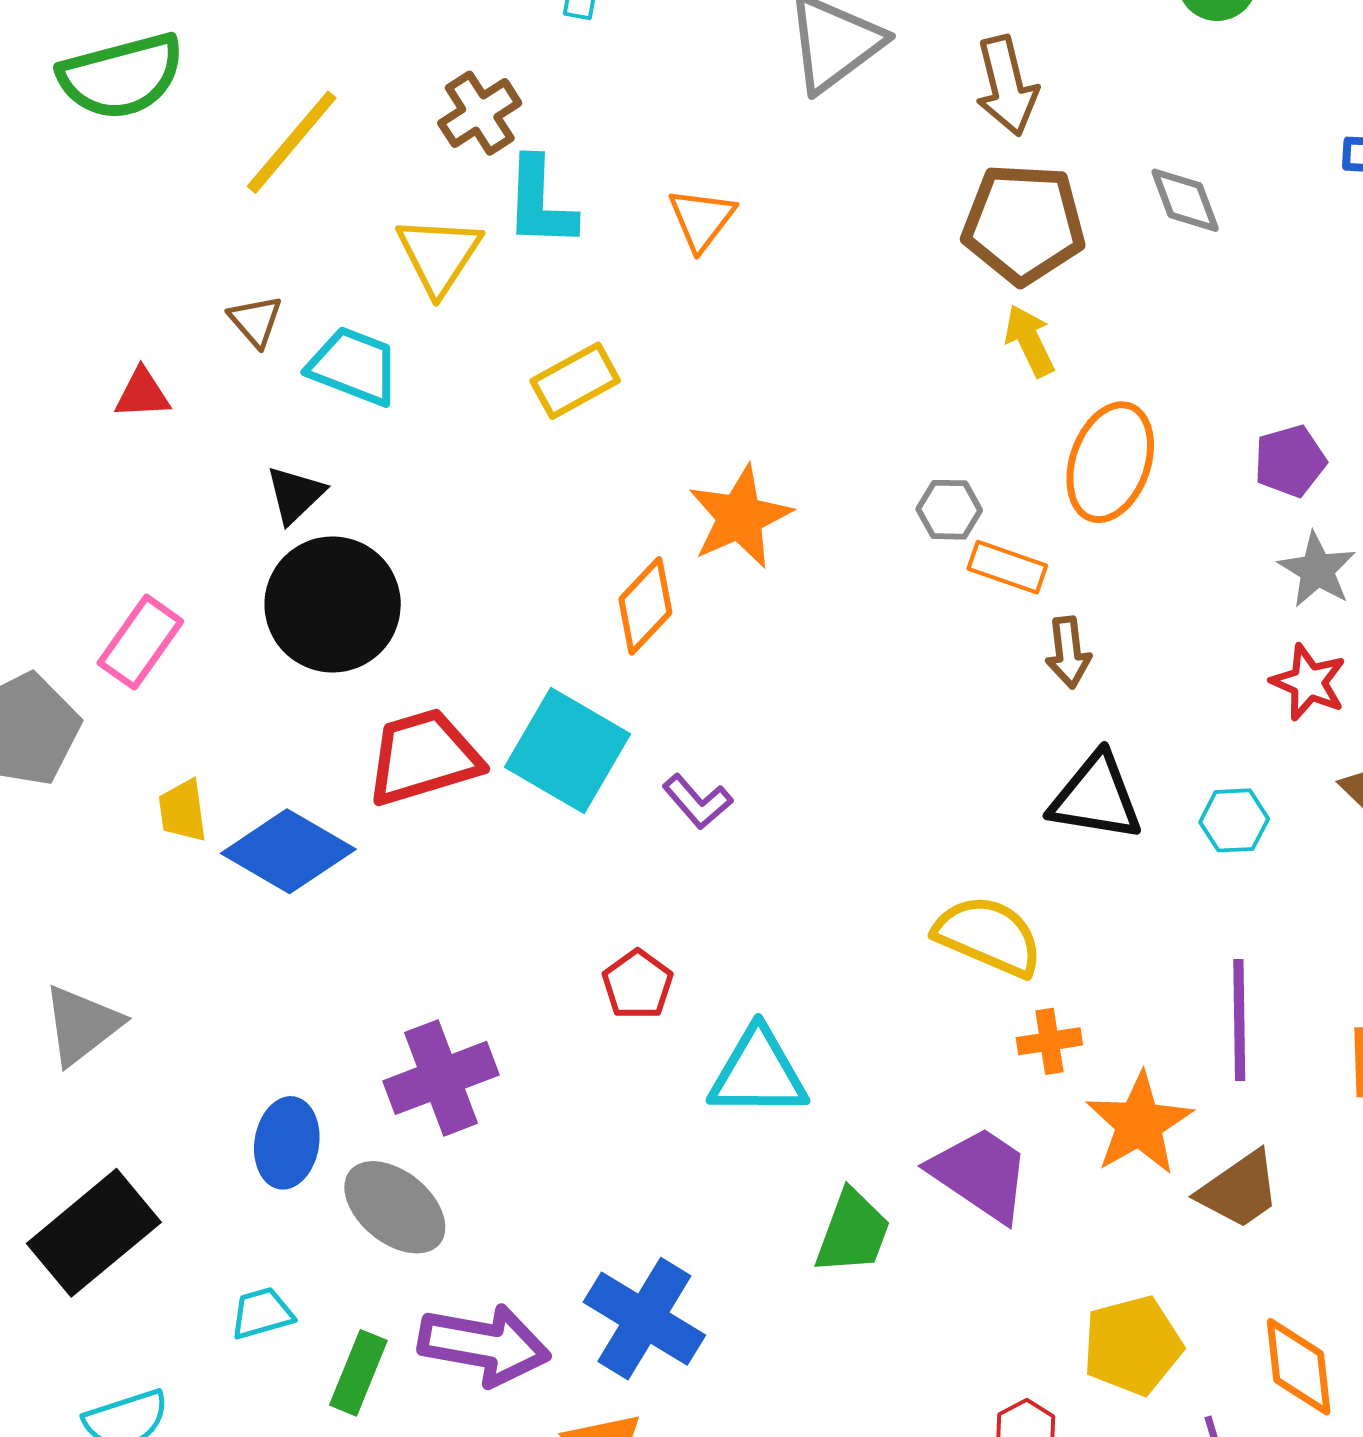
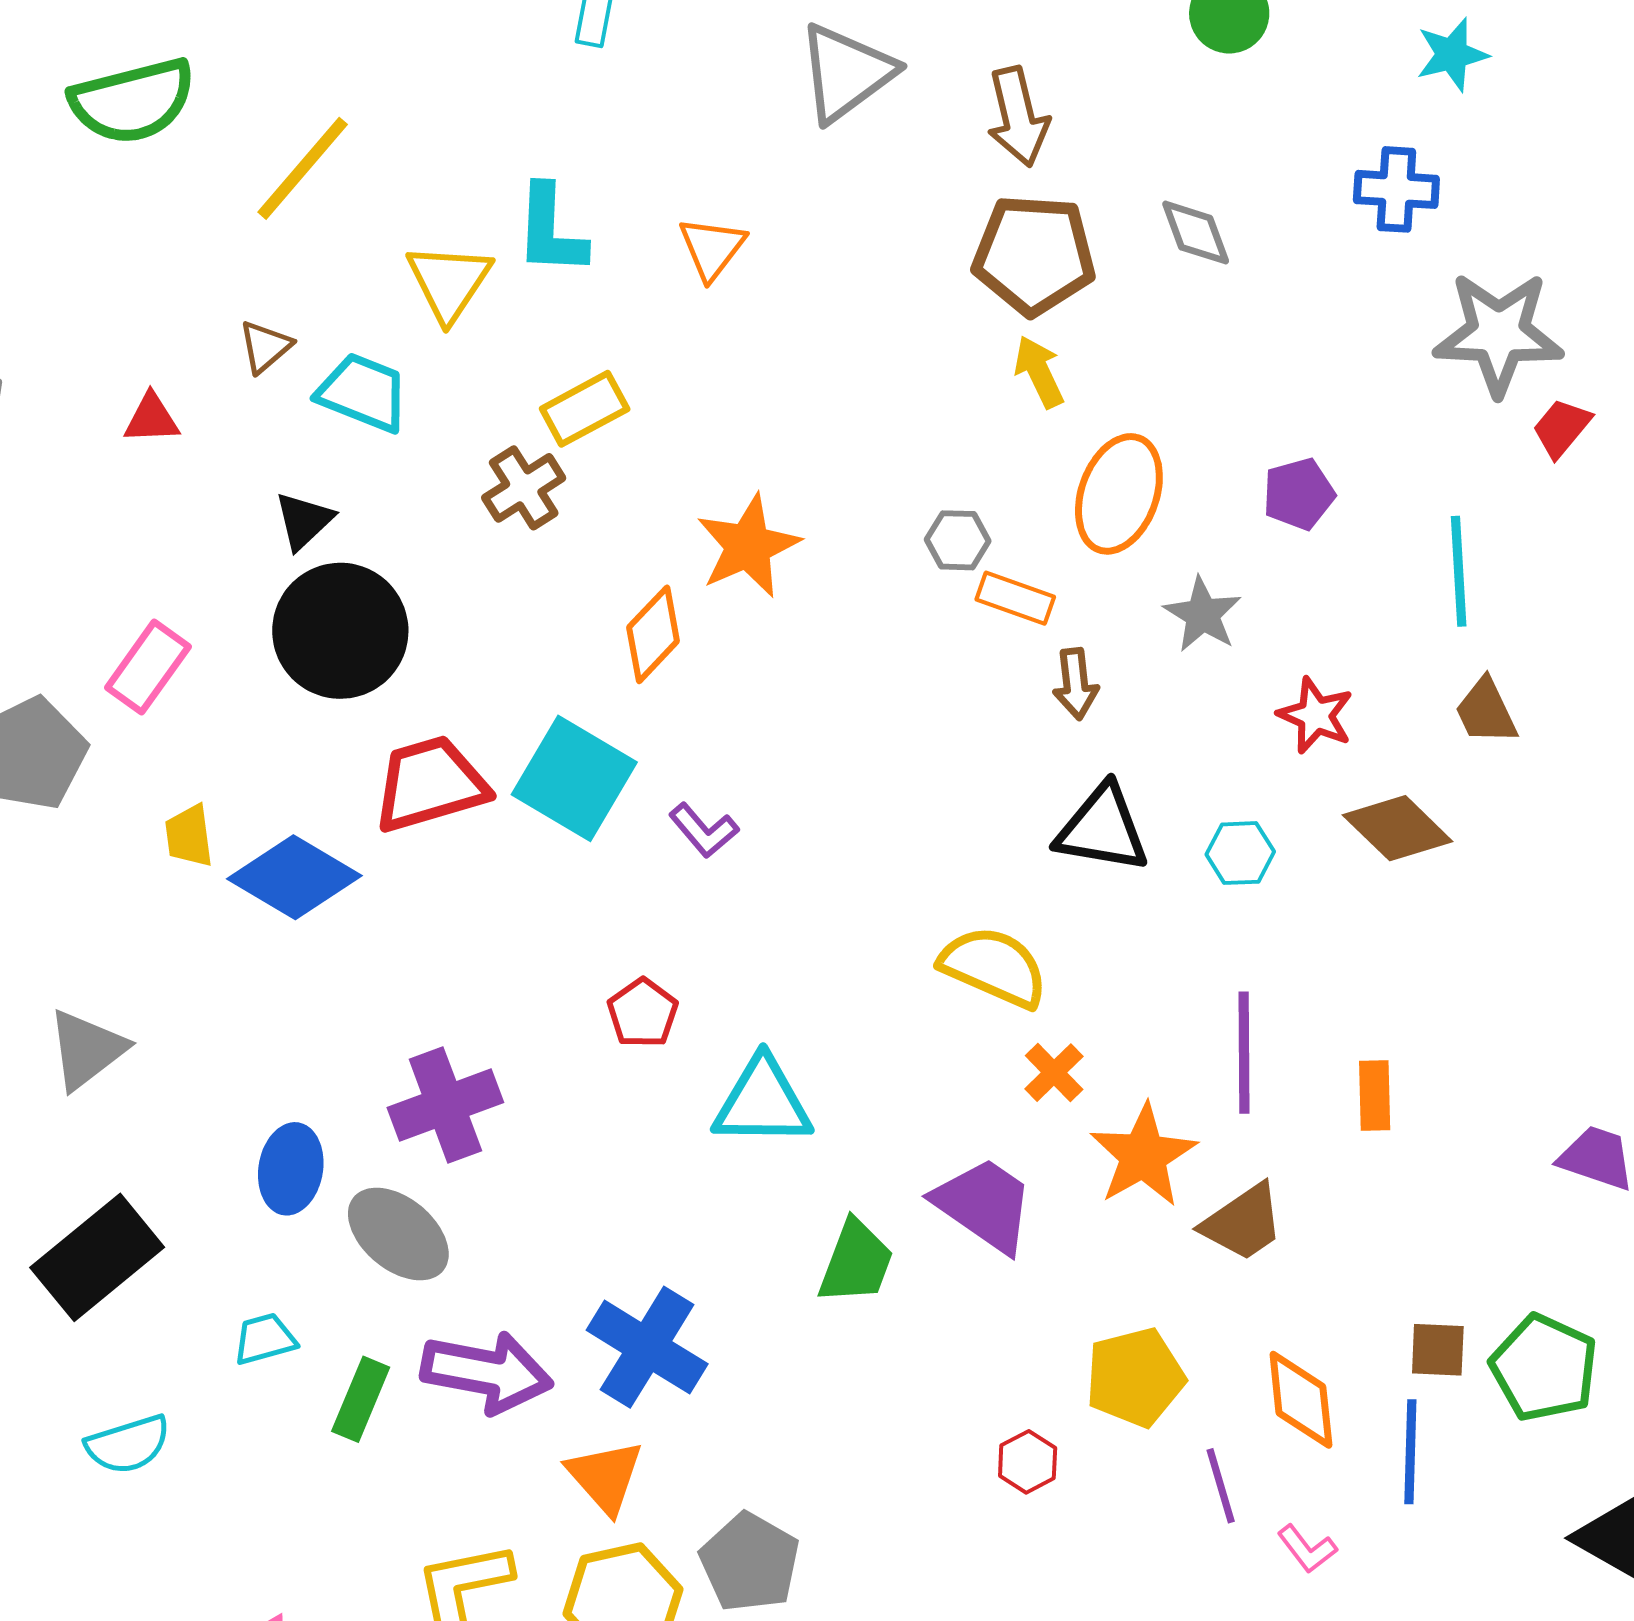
brown cross: (480, 113) -> (524, 488), moved
brown triangle: (256, 321) -> (265, 347), turned 30
gray star: (1317, 570) -> (1203, 615), moved
orange cross: (1049, 1041) -> (1054, 1073), turned -36

